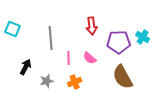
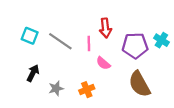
cyan square: (13, 29) -> (30, 36), moved
gray line: (51, 38) -> (60, 41), turned -50
pink line: (69, 58) -> (89, 43), moved

